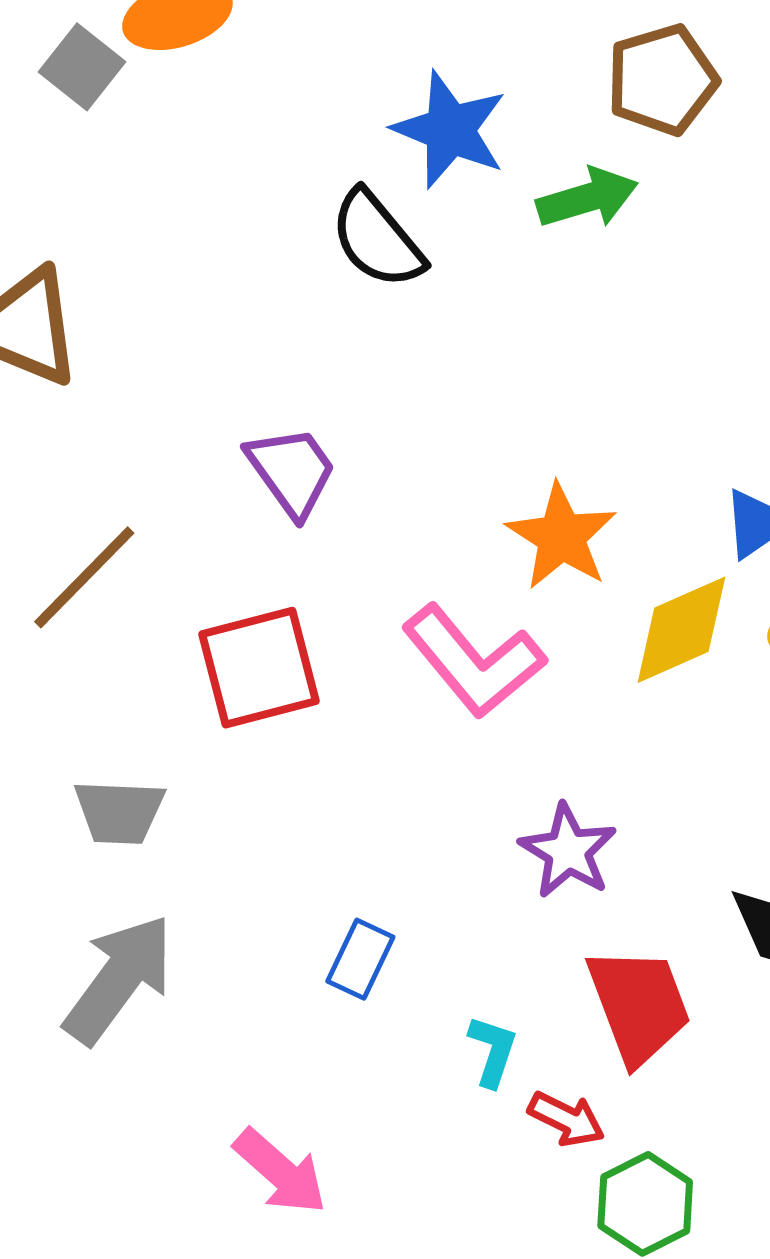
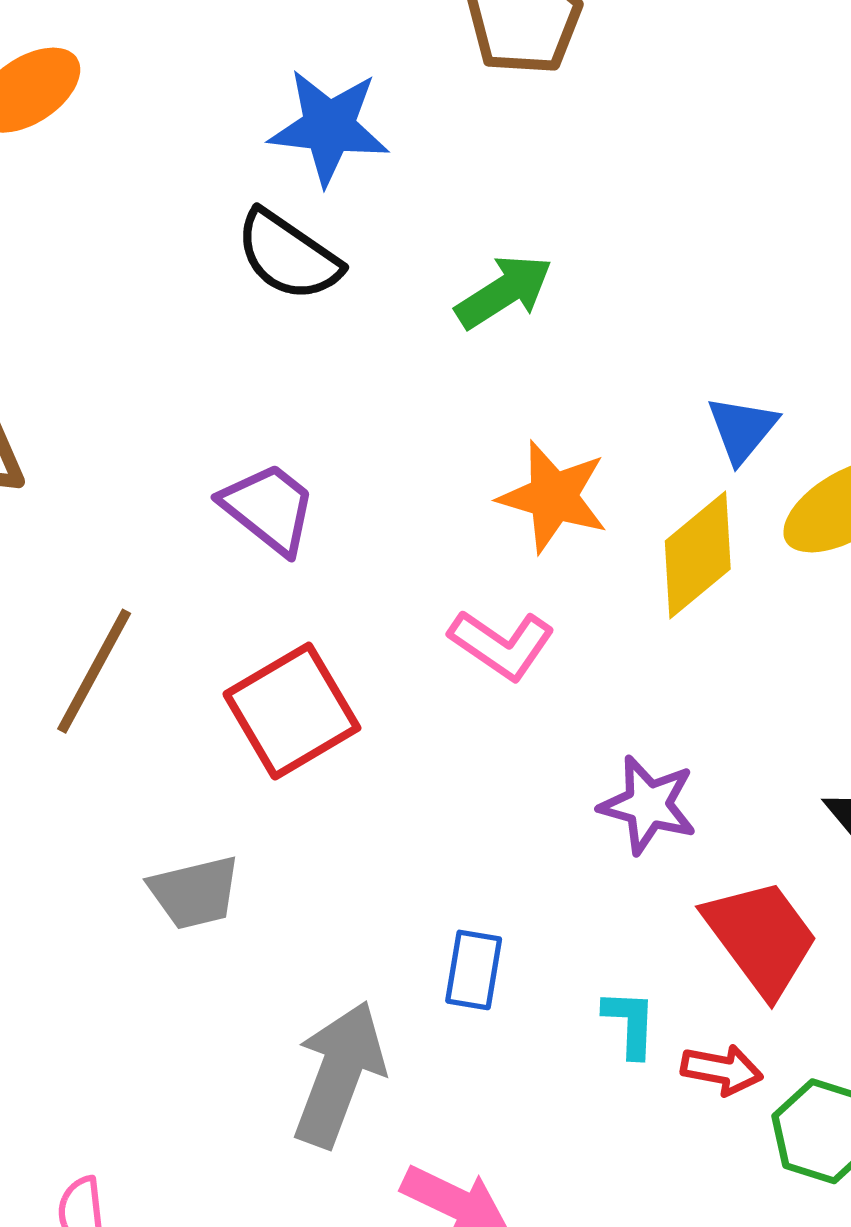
green arrow: (587, 198) -> (504, 292), moved
pink L-shape: (474, 661) -> (502, 644), size x0.7
gray arrow: (119, 979) -> (339, 1074), moved

